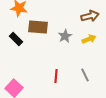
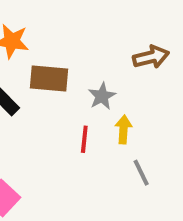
yellow arrow: (89, 39) -> (124, 129), moved, turned -64
red line: (56, 76) -> (84, 139), moved

